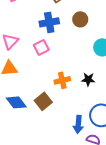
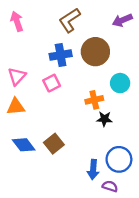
brown circle: (80, 19) -> (95, 52), size x1.6
orange cross: (62, 80) -> (94, 100), moved

